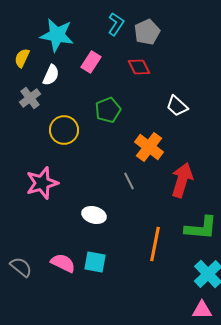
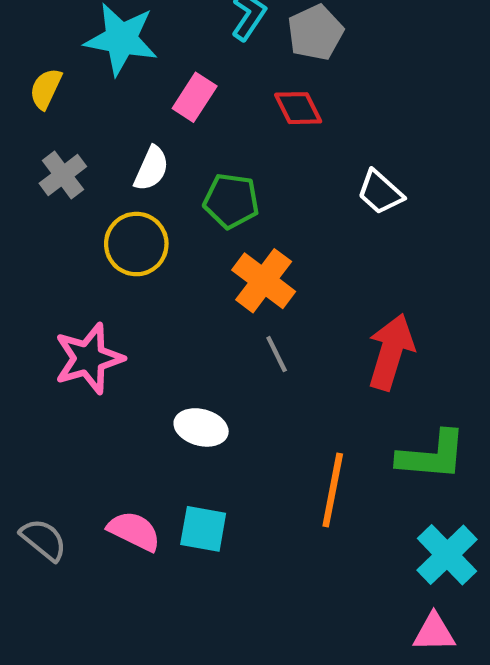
white semicircle: (51, 75) -> (151, 168), moved
green pentagon: (108, 110) -> (231, 201), turned 30
orange cross: (149, 147) -> (264, 281), moved

